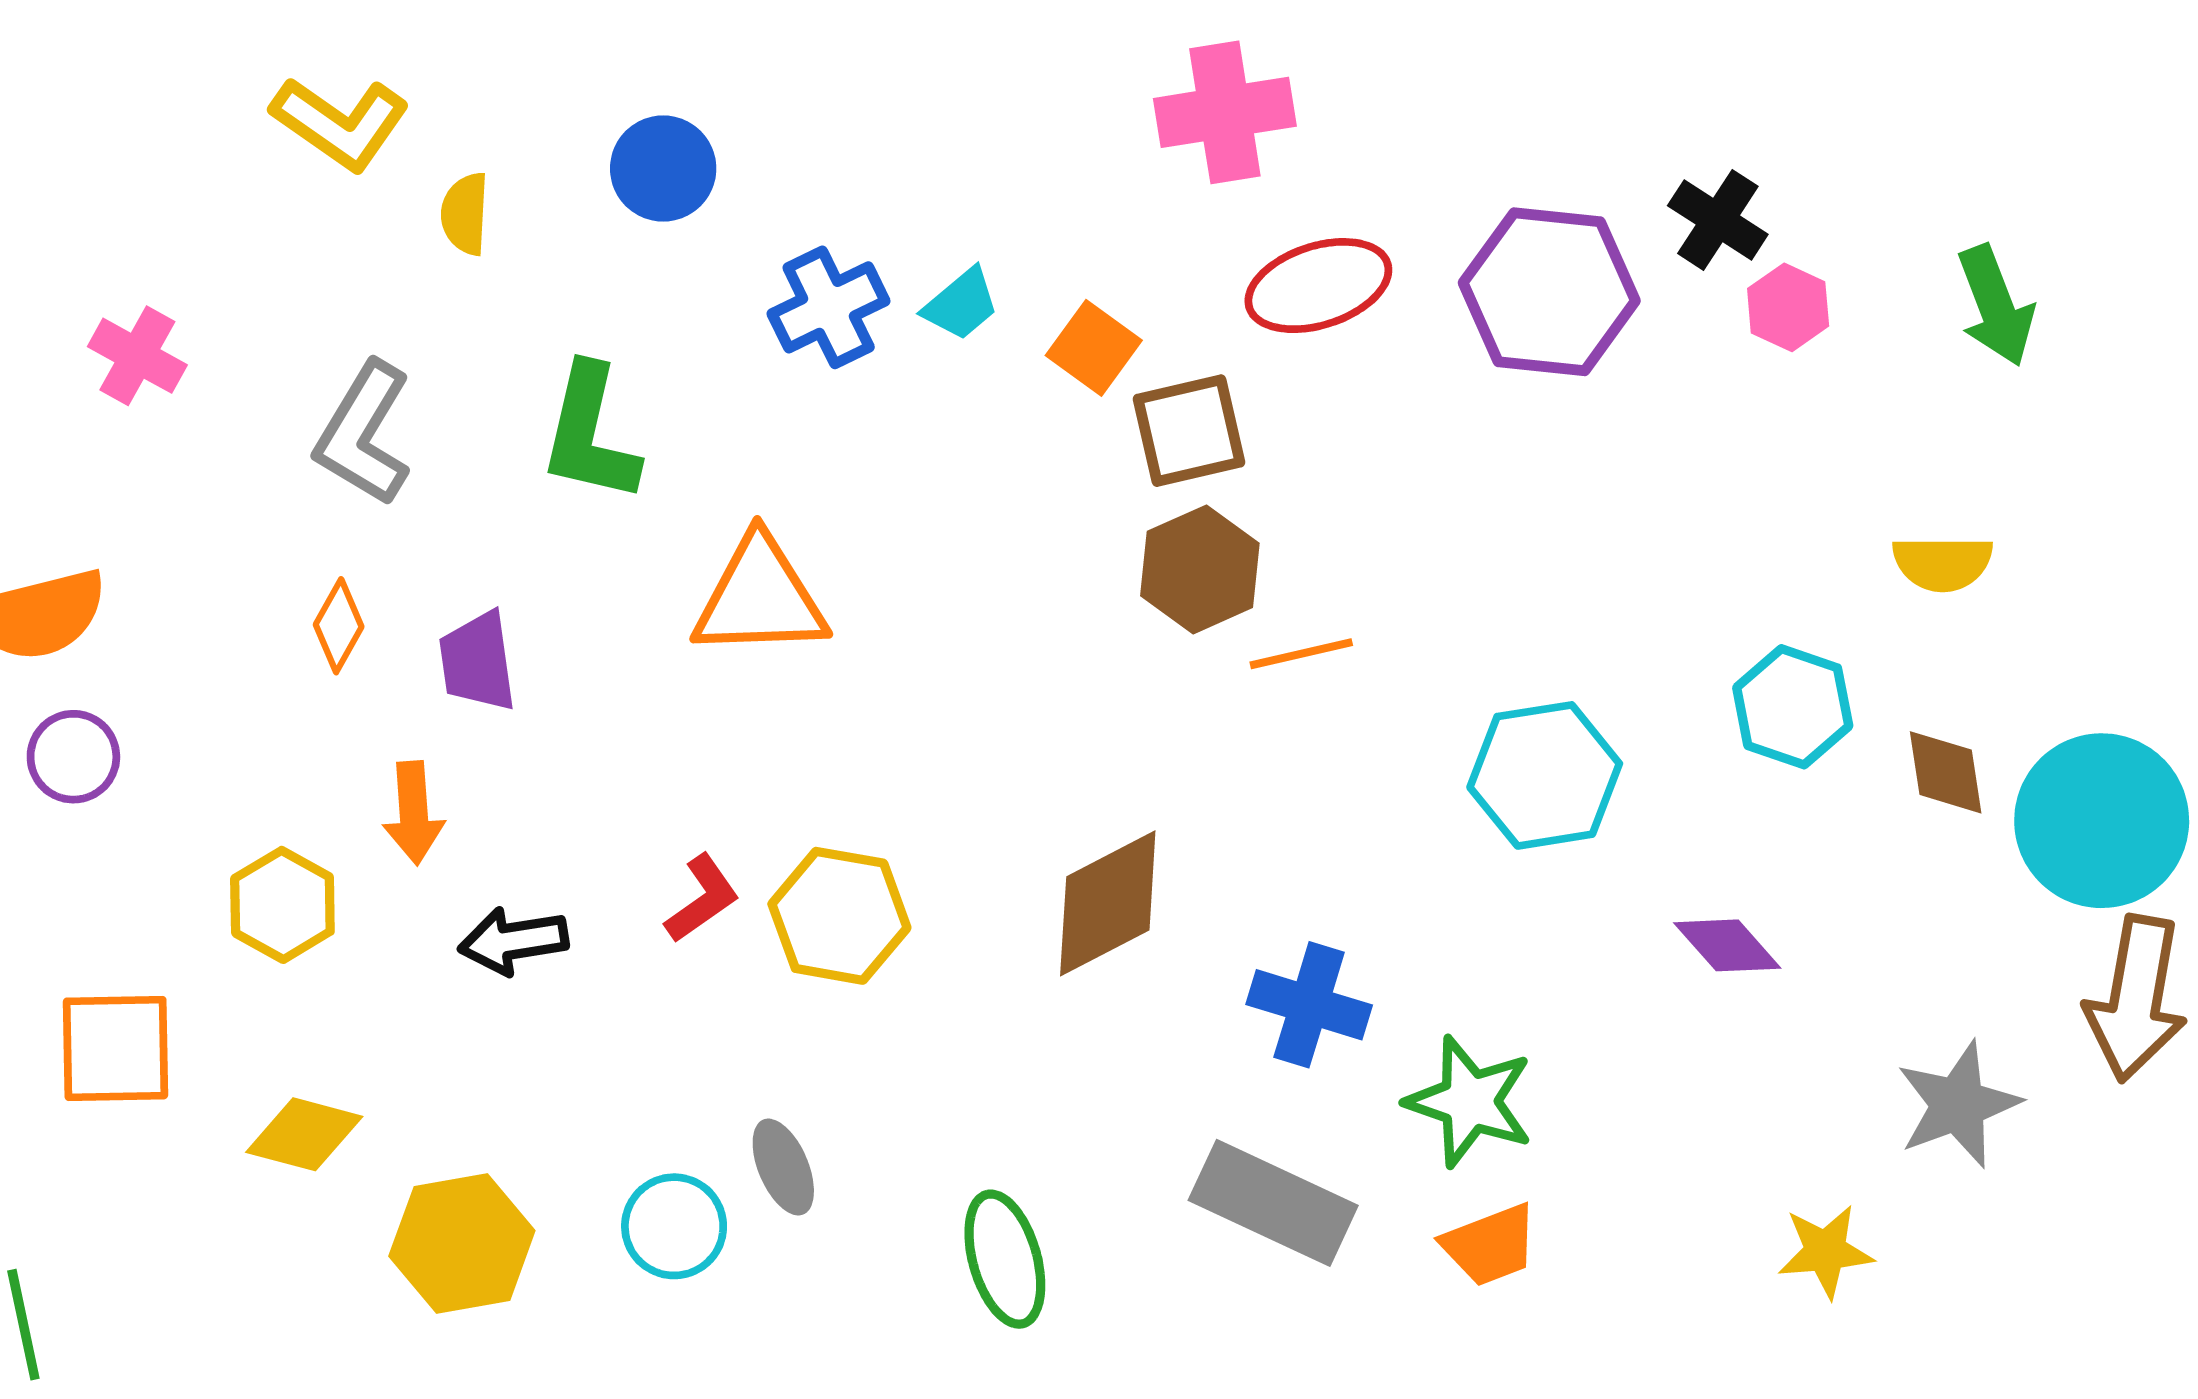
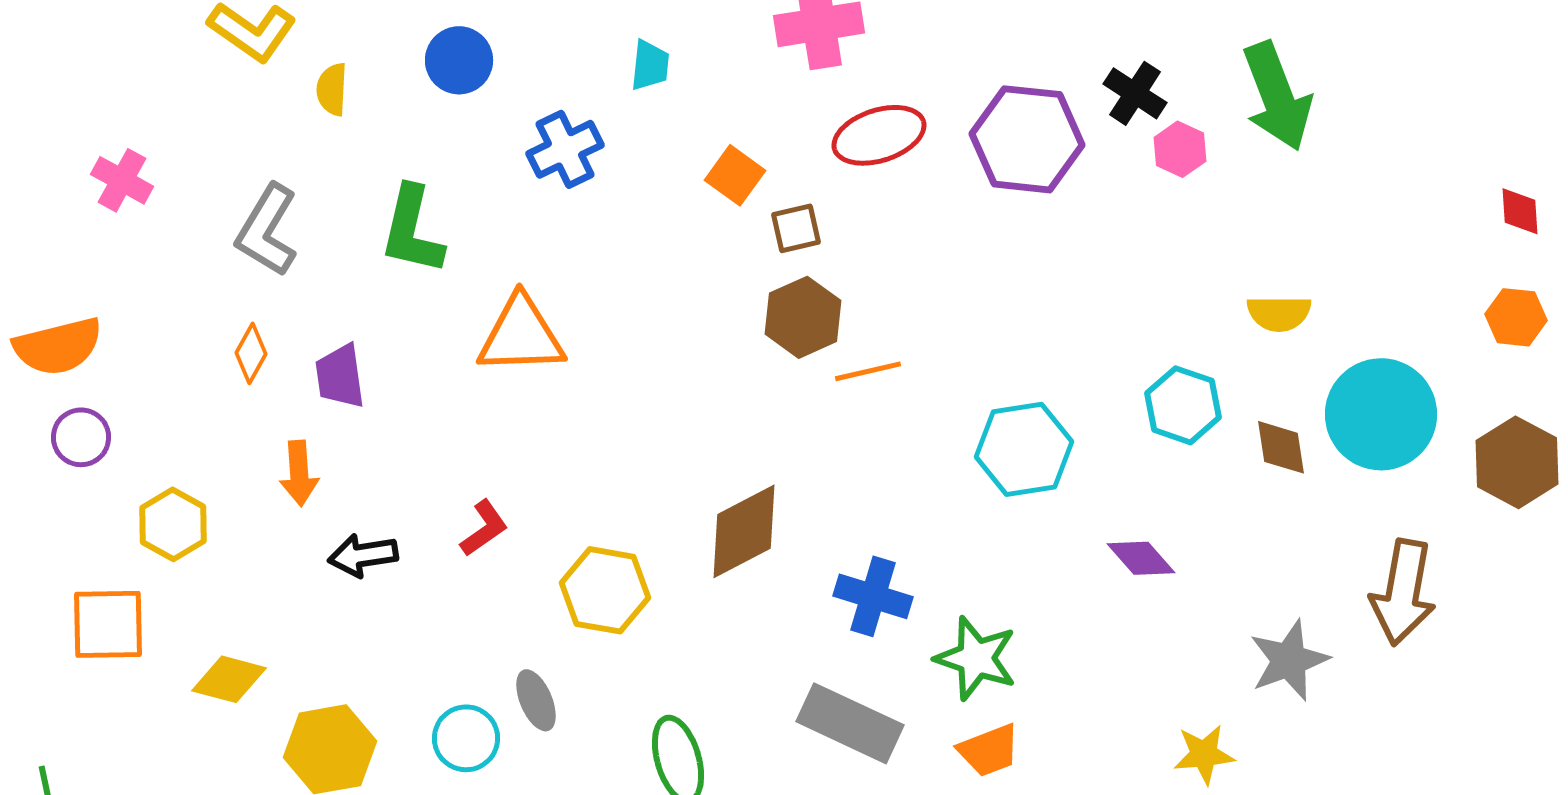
cyan trapezoid: (961, 304) -> (650, 65), moved, turned -44
green arrow: (1996, 306) -> (1277, 96), moved, size x1.4
brown square: (1189, 431) -> (796, 228), size x0.7
cyan circle: (2102, 821) -> (1381, 414), moved
yellow hexagon: (282, 905) -> (173, 524), moved
yellow hexagon: (839, 916) -> (605, 590), moved

